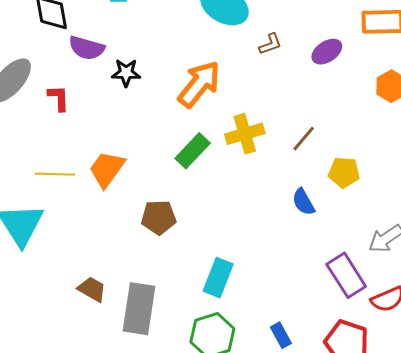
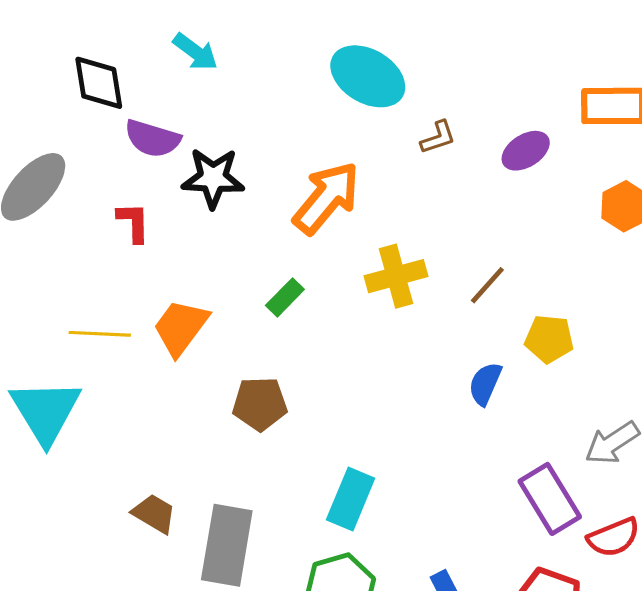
black star: (126, 73) -> (213, 178), size x1.4
red L-shape: (59, 98) -> (133, 222), moved
green rectangle: (193, 151) -> (285, 297), moved, size x0.7
blue semicircle: (303, 202) -> (485, 384), turned 52

